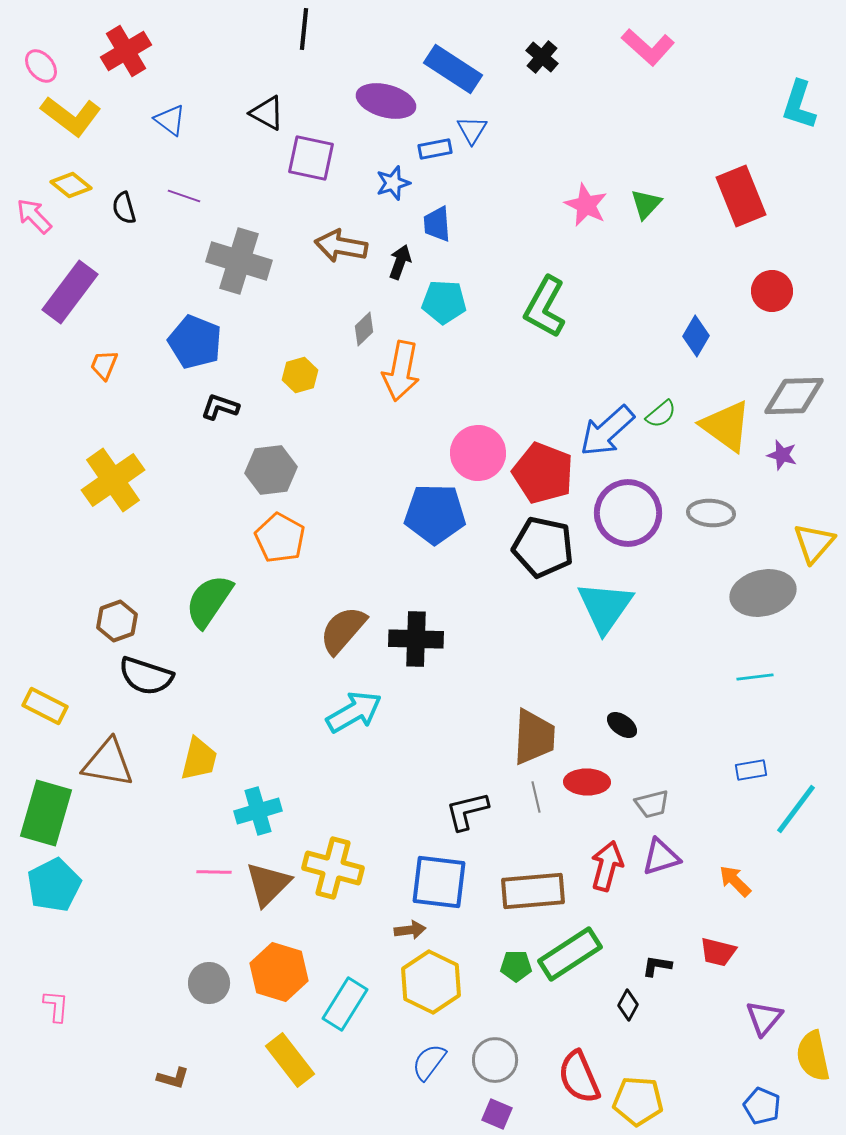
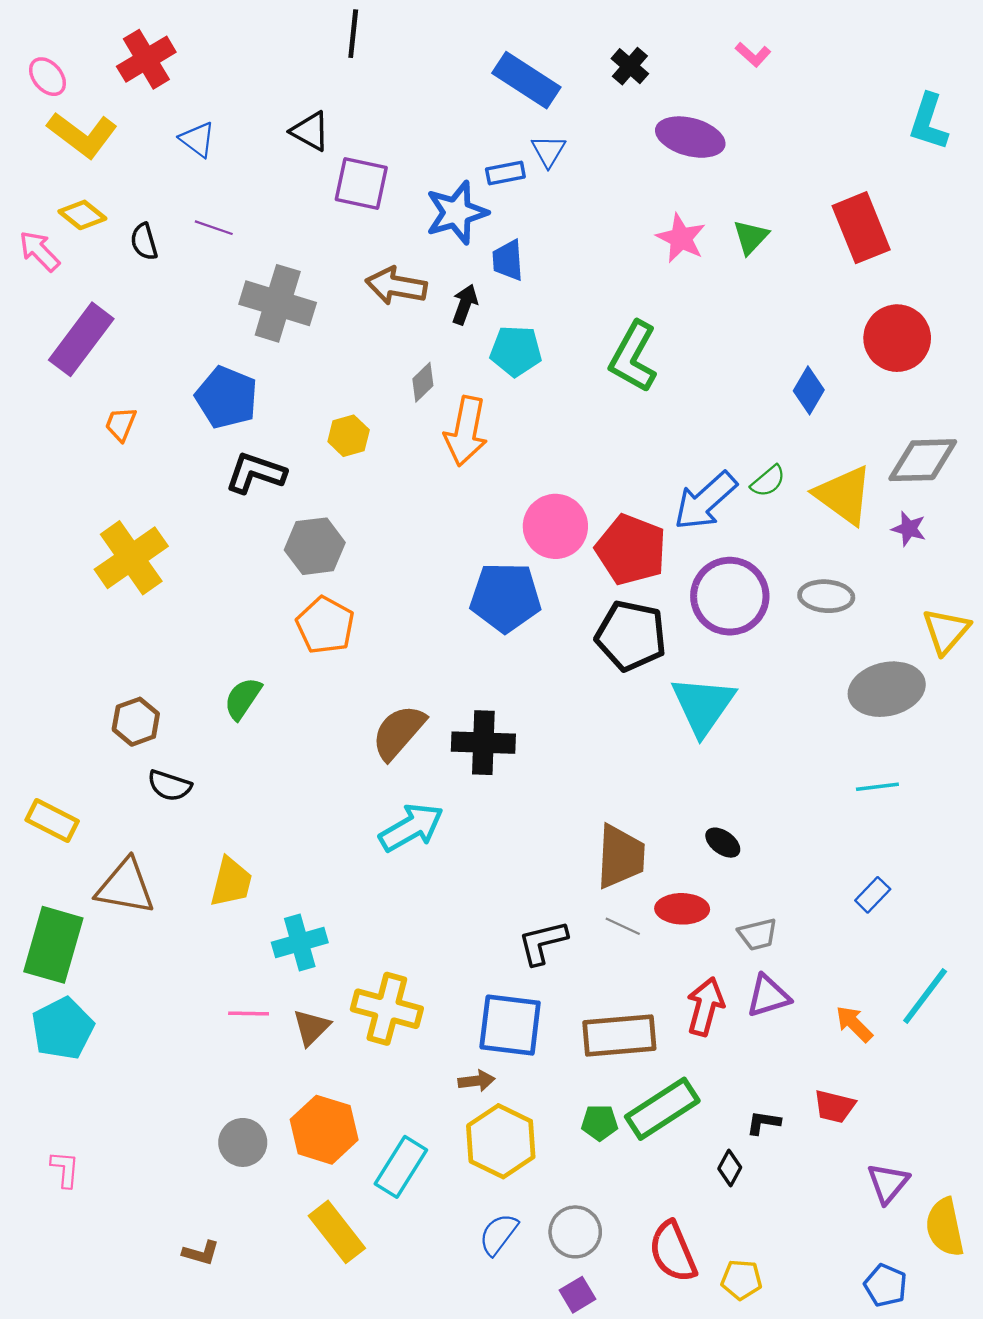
pink L-shape: (648, 47) -> (753, 55), size x0.6
purple ellipse: (386, 101) -> (690, 137), moved
blue star: (393, 183) -> (457, 213), size x1.6
red circle: (772, 291) -> (897, 338), size x1.4
black L-shape: (220, 407) -> (256, 473), size x1.4
green semicircle: (209, 601) -> (243, 698), size x0.7
black semicircle: (146, 676) -> (170, 786), size x0.7
blue rectangle: (751, 770) -> (873, 895), turned -36
gray line: (536, 797) -> (623, 926), turned -52
cyan line: (796, 809) -> (925, 996), moved
brown triangle: (268, 884) -> (311, 1027), size x0.7
yellow pentagon: (638, 1101) -> (741, 1280), size x0.7
purple square: (497, 1114) -> (578, 1295), turned 36

